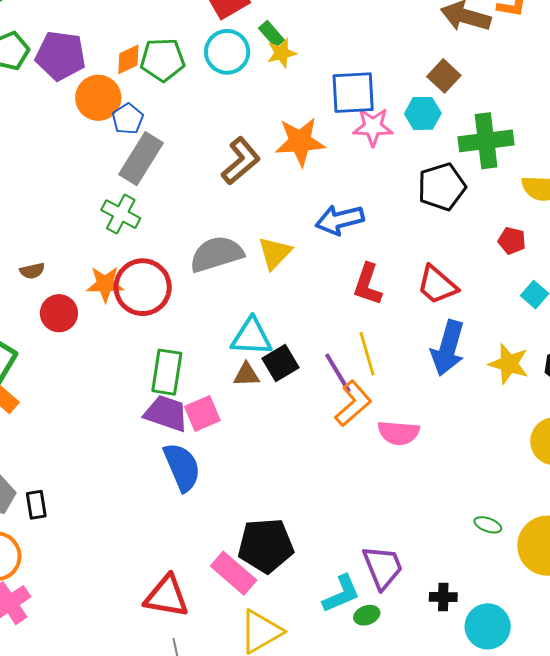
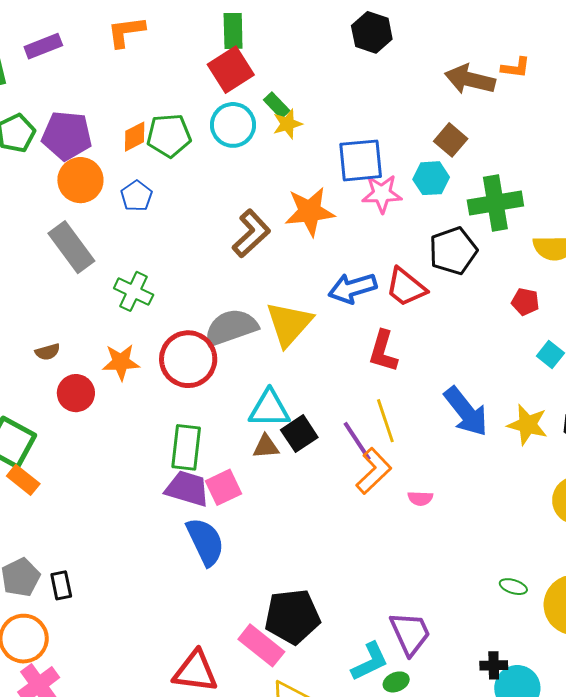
orange circle: (98, 98) -> (80, 180), moved
gray rectangle: (141, 159) -> (71, 247), moved, turned -66
yellow triangle: (275, 253) -> (289, 324), size x1.4
red trapezoid: (437, 285) -> (406, 287), moved
red circle: (143, 287) -> (188, 359), moved
blue arrow: (448, 348) -> (466, 412), turned -52
pink semicircle: (399, 433) -> (420, 498), size x0.6
black cross: (443, 597) -> (494, 665), moved

